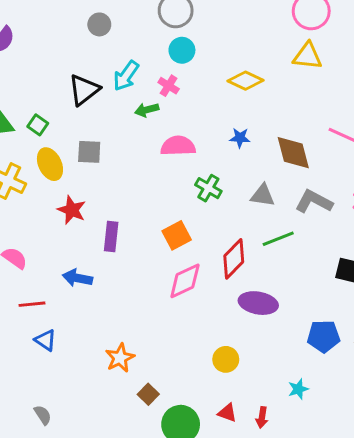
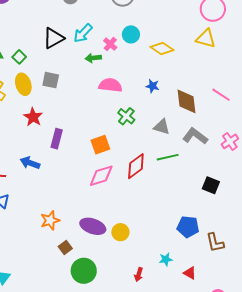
cyan circle: (182, 50) -> (131, 34), moved
purple ellipse: (258, 303) -> (93, 226), moved
red triangle: (227, 413) -> (190, 273), moved

